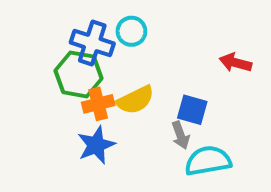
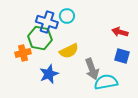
orange cross: (98, 104) -> (23, 53), moved
blue square: (192, 110) -> (122, 56), moved
gray arrow: (181, 135) -> (92, 69), size x1.5

